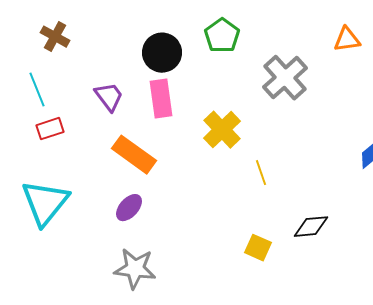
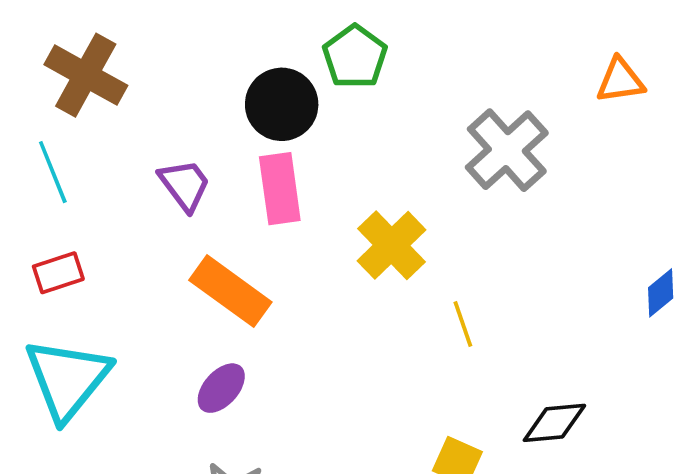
green pentagon: (222, 36) -> (355, 57), moved
brown cross: (55, 37) -> (86, 75), size x1.5
red rectangle: (50, 129) -> (58, 273), moved

